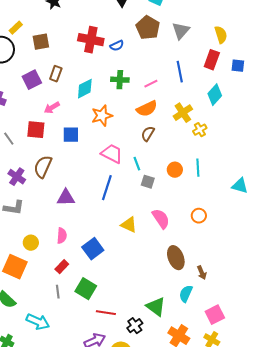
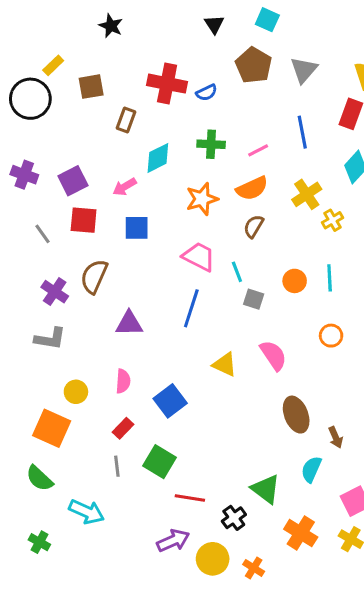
brown rectangle: (56, 74) -> (126, 120), moved
purple square: (32, 80) -> (73, 181), moved
pink arrow: (52, 108) -> (125, 187), moved
orange star: (102, 116) -> (202, 199), moved
orange circle: (199, 216) -> (331, 336), moved

